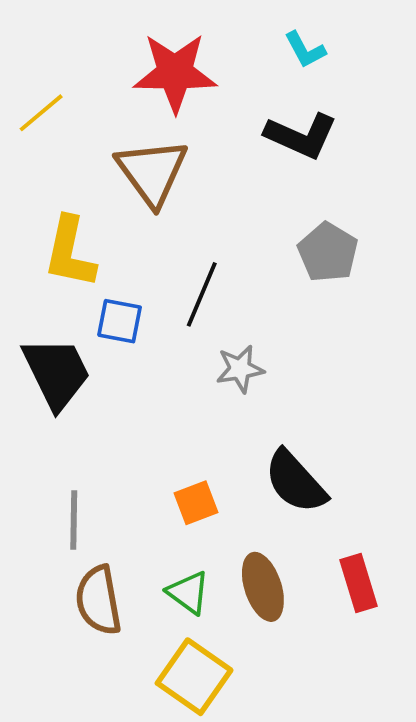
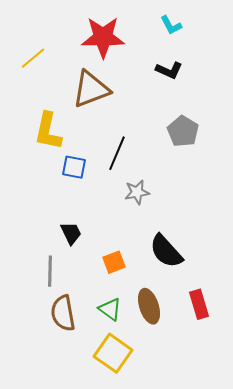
black L-shape: (301, 136) -> (169, 70), size x0.7
brown triangle: (152, 172) -> (91, 89), turned 45
black trapezoid: (56, 373) -> (71, 233), moved, size x0.6

